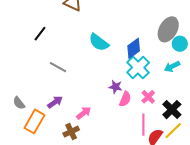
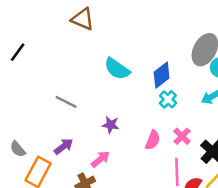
black line: (40, 34) -> (18, 52), moved
cyan cross: (138, 67) -> (168, 99), size x0.6
purple star: (115, 87) -> (111, 125), moved

